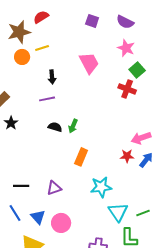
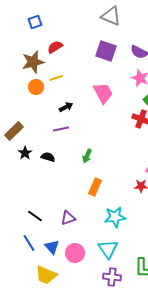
purple square: (92, 21) -> (106, 51), size x1.5
black arrow: (52, 77) -> (66, 107), turned -112
black semicircle: (55, 127) -> (48, 157), moved
black line: (21, 186) -> (35, 216), turned 35
cyan triangle: (118, 212) -> (108, 249), moved

